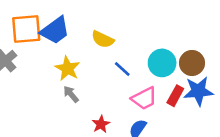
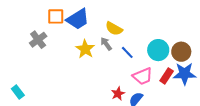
orange square: (26, 29) -> (56, 16), size x0.7
gray arrow: (71, 94) -> (106, 44), moved
red star: (101, 124) -> (118, 94), moved

